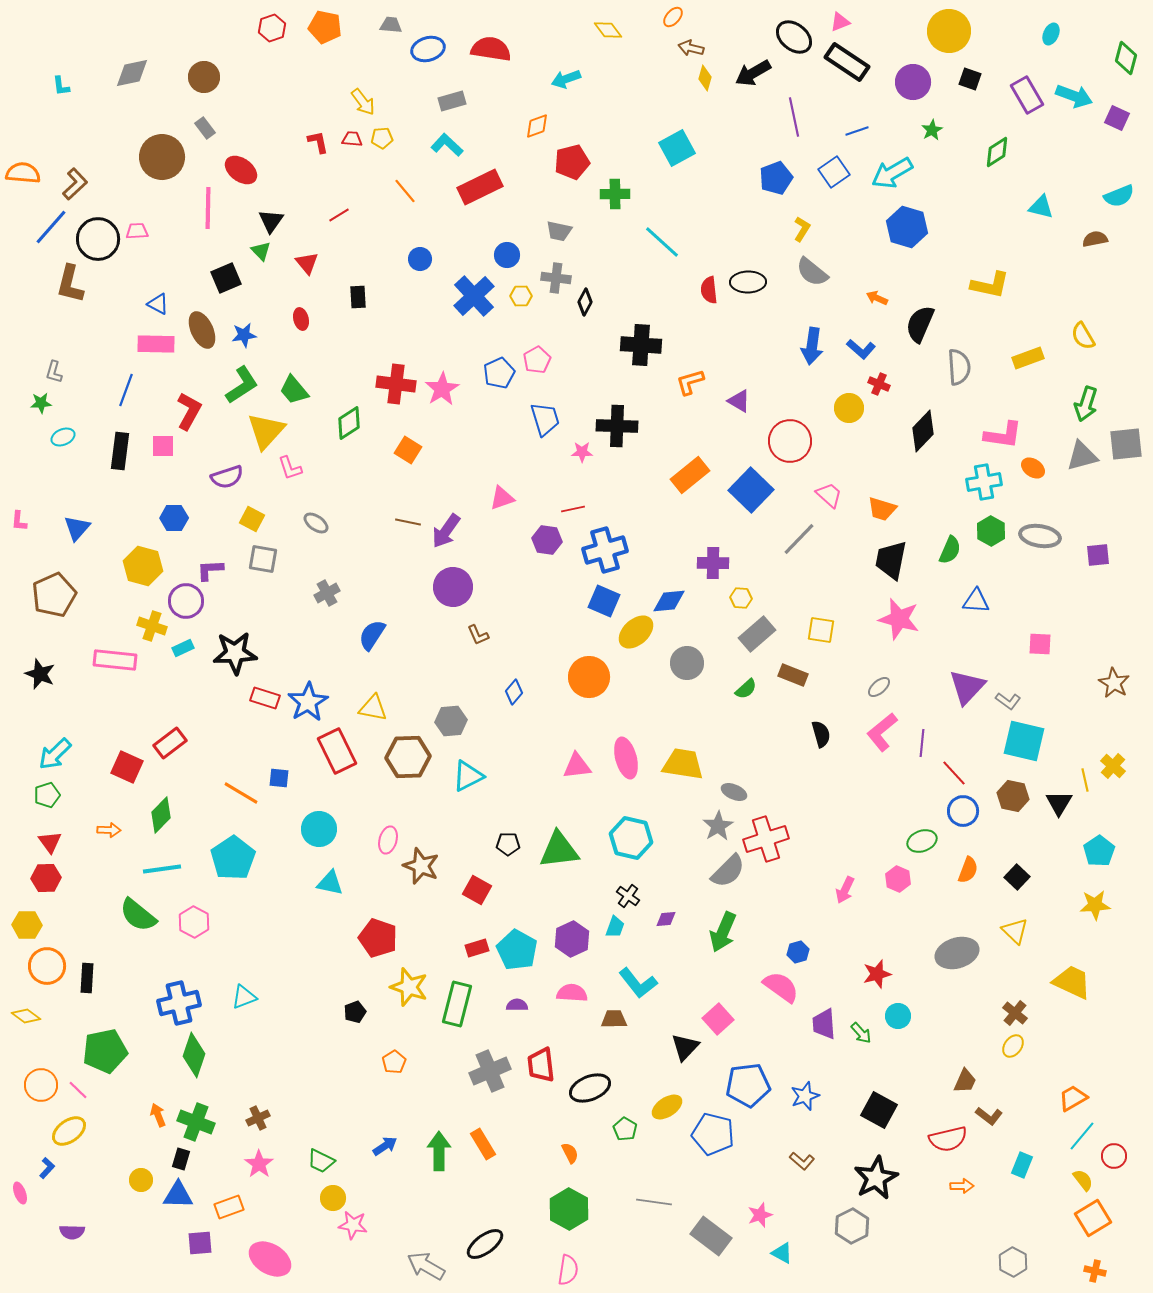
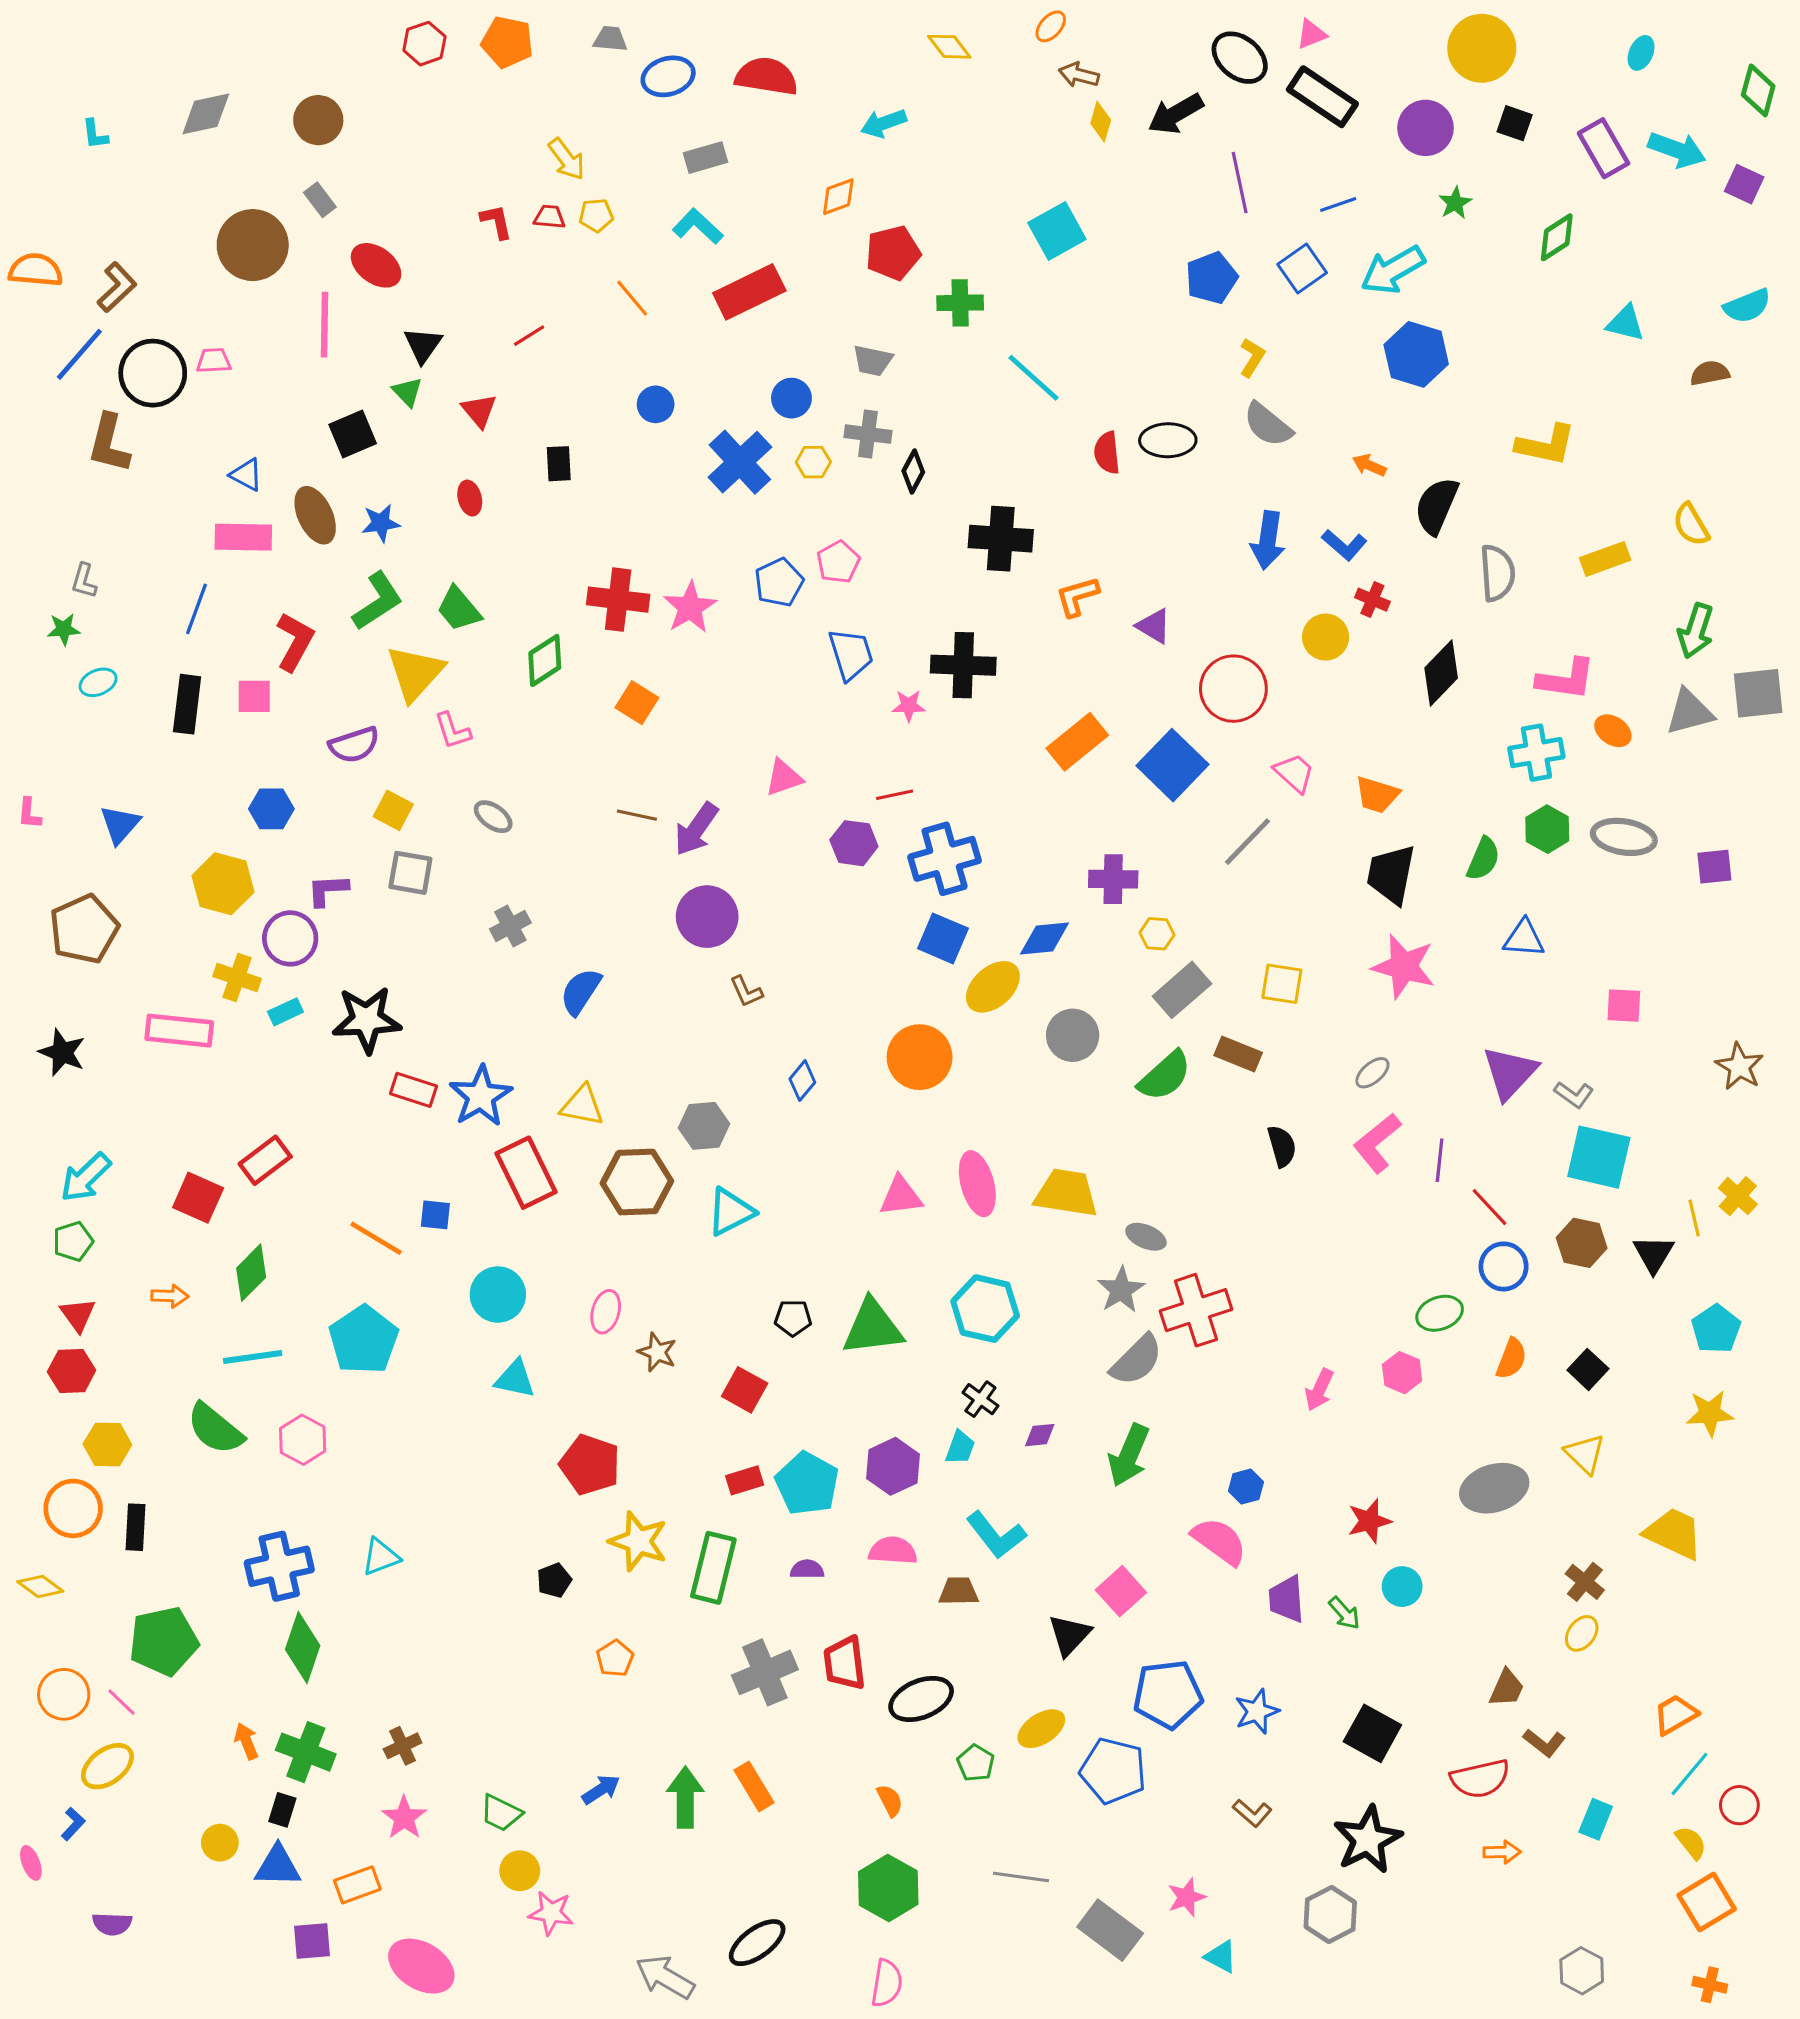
green semicircle: (746, 689) -> (1165, 1076), size x1.6
brown star: (421, 866) -> (657, 1352), size x0.7
yellow hexagon: (27, 925) -> (107, 1444), moved

